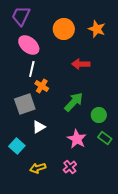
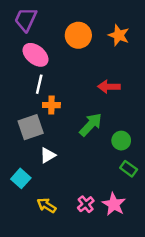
red arrow: (81, 64) -> (109, 87), moved
orange cross: (42, 86) -> (51, 105), turned -32
pink star: (77, 139) -> (114, 204), moved
yellow arrow: (38, 168) -> (47, 205), turned 49

